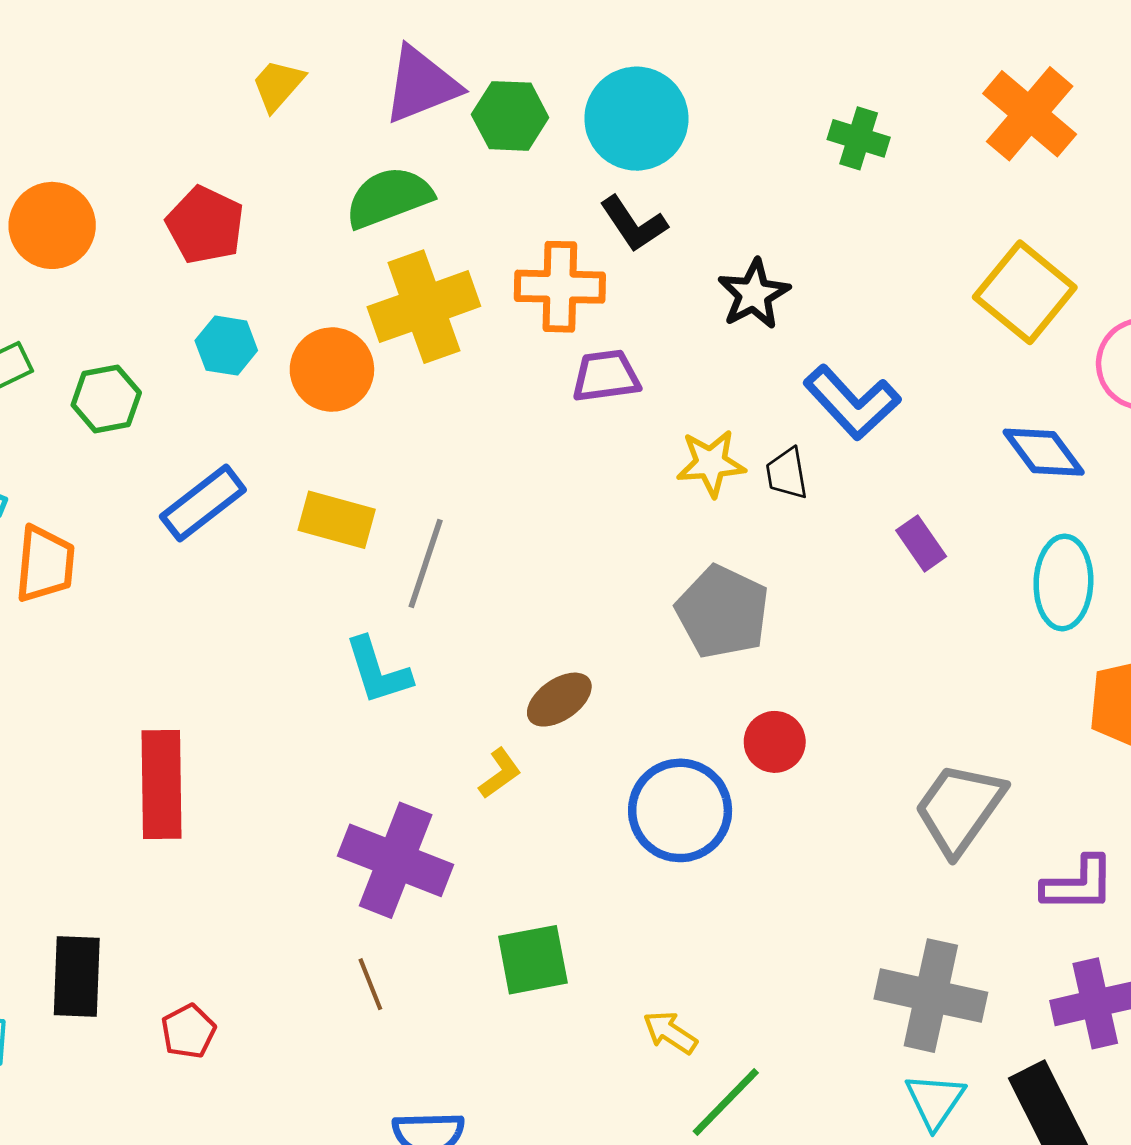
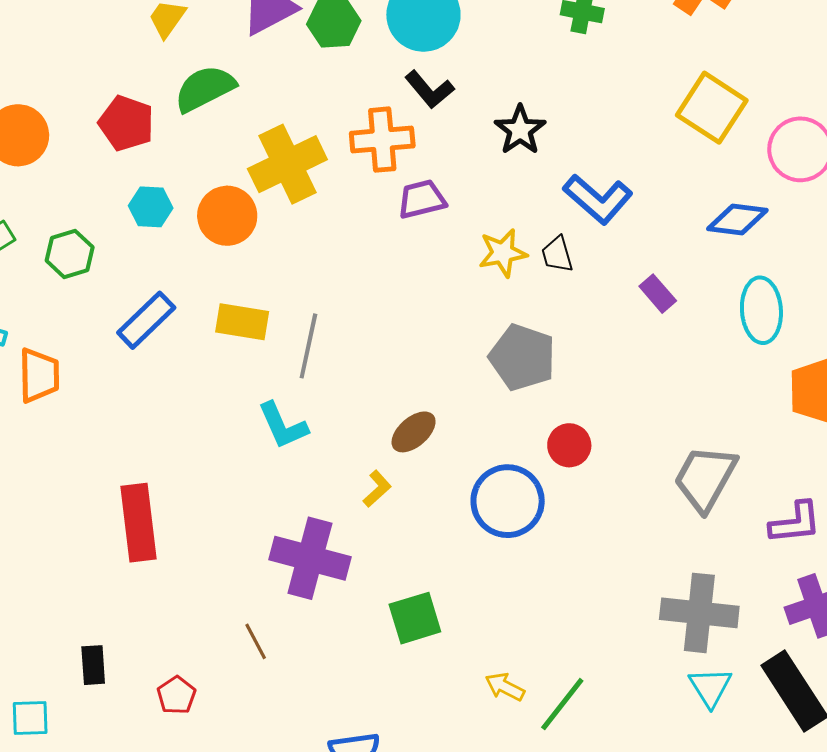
green semicircle: (389, 197) -> (205, 89), moved
blue diamond: (1044, 452) -> (737, 219), turned -40
black rectangle: (77, 977) -> (93, 665), size x0.7
brown line: (370, 984) -> (256, 641), moved
yellow arrow: (670, 1032) -> (505, 687), moved

